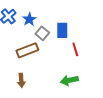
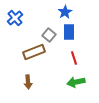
blue star: (29, 19) -> (65, 12), moved
red line: (75, 49) -> (74, 58), moved

